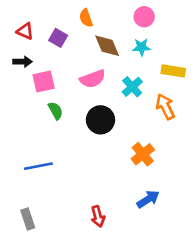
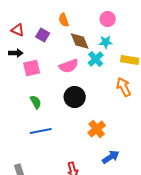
cyan cross: (132, 87) -> (96, 59), moved
green semicircle: (56, 111) -> (36, 102), moved
orange cross: (143, 154) -> (97, 129), moved
blue line: (38, 166) -> (41, 131), moved

